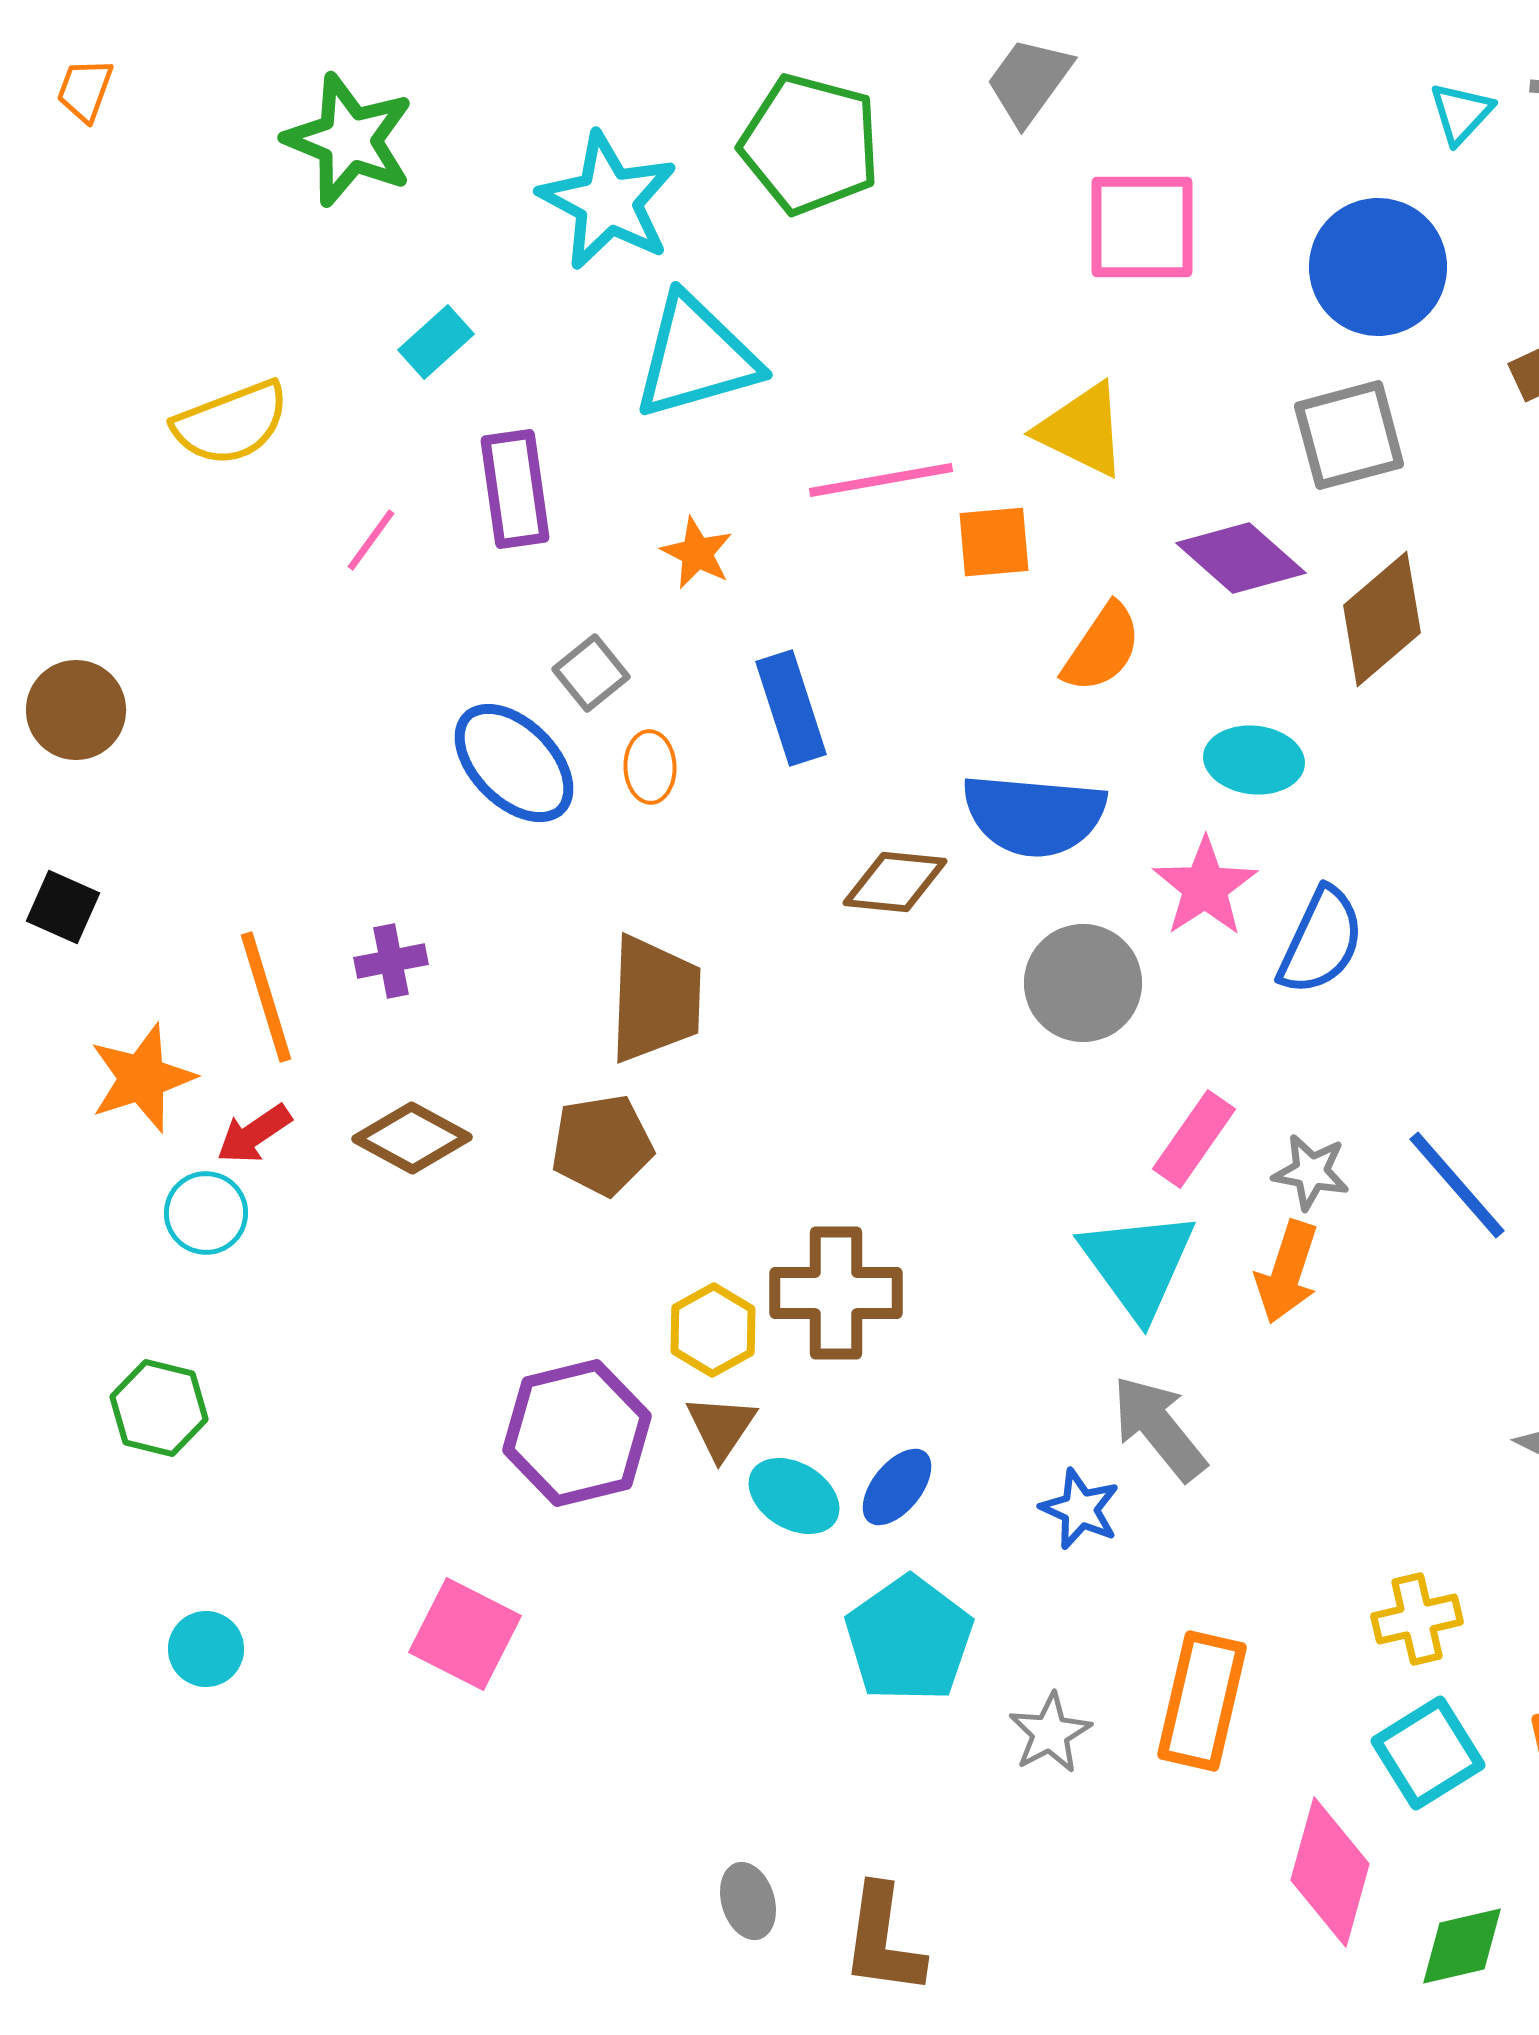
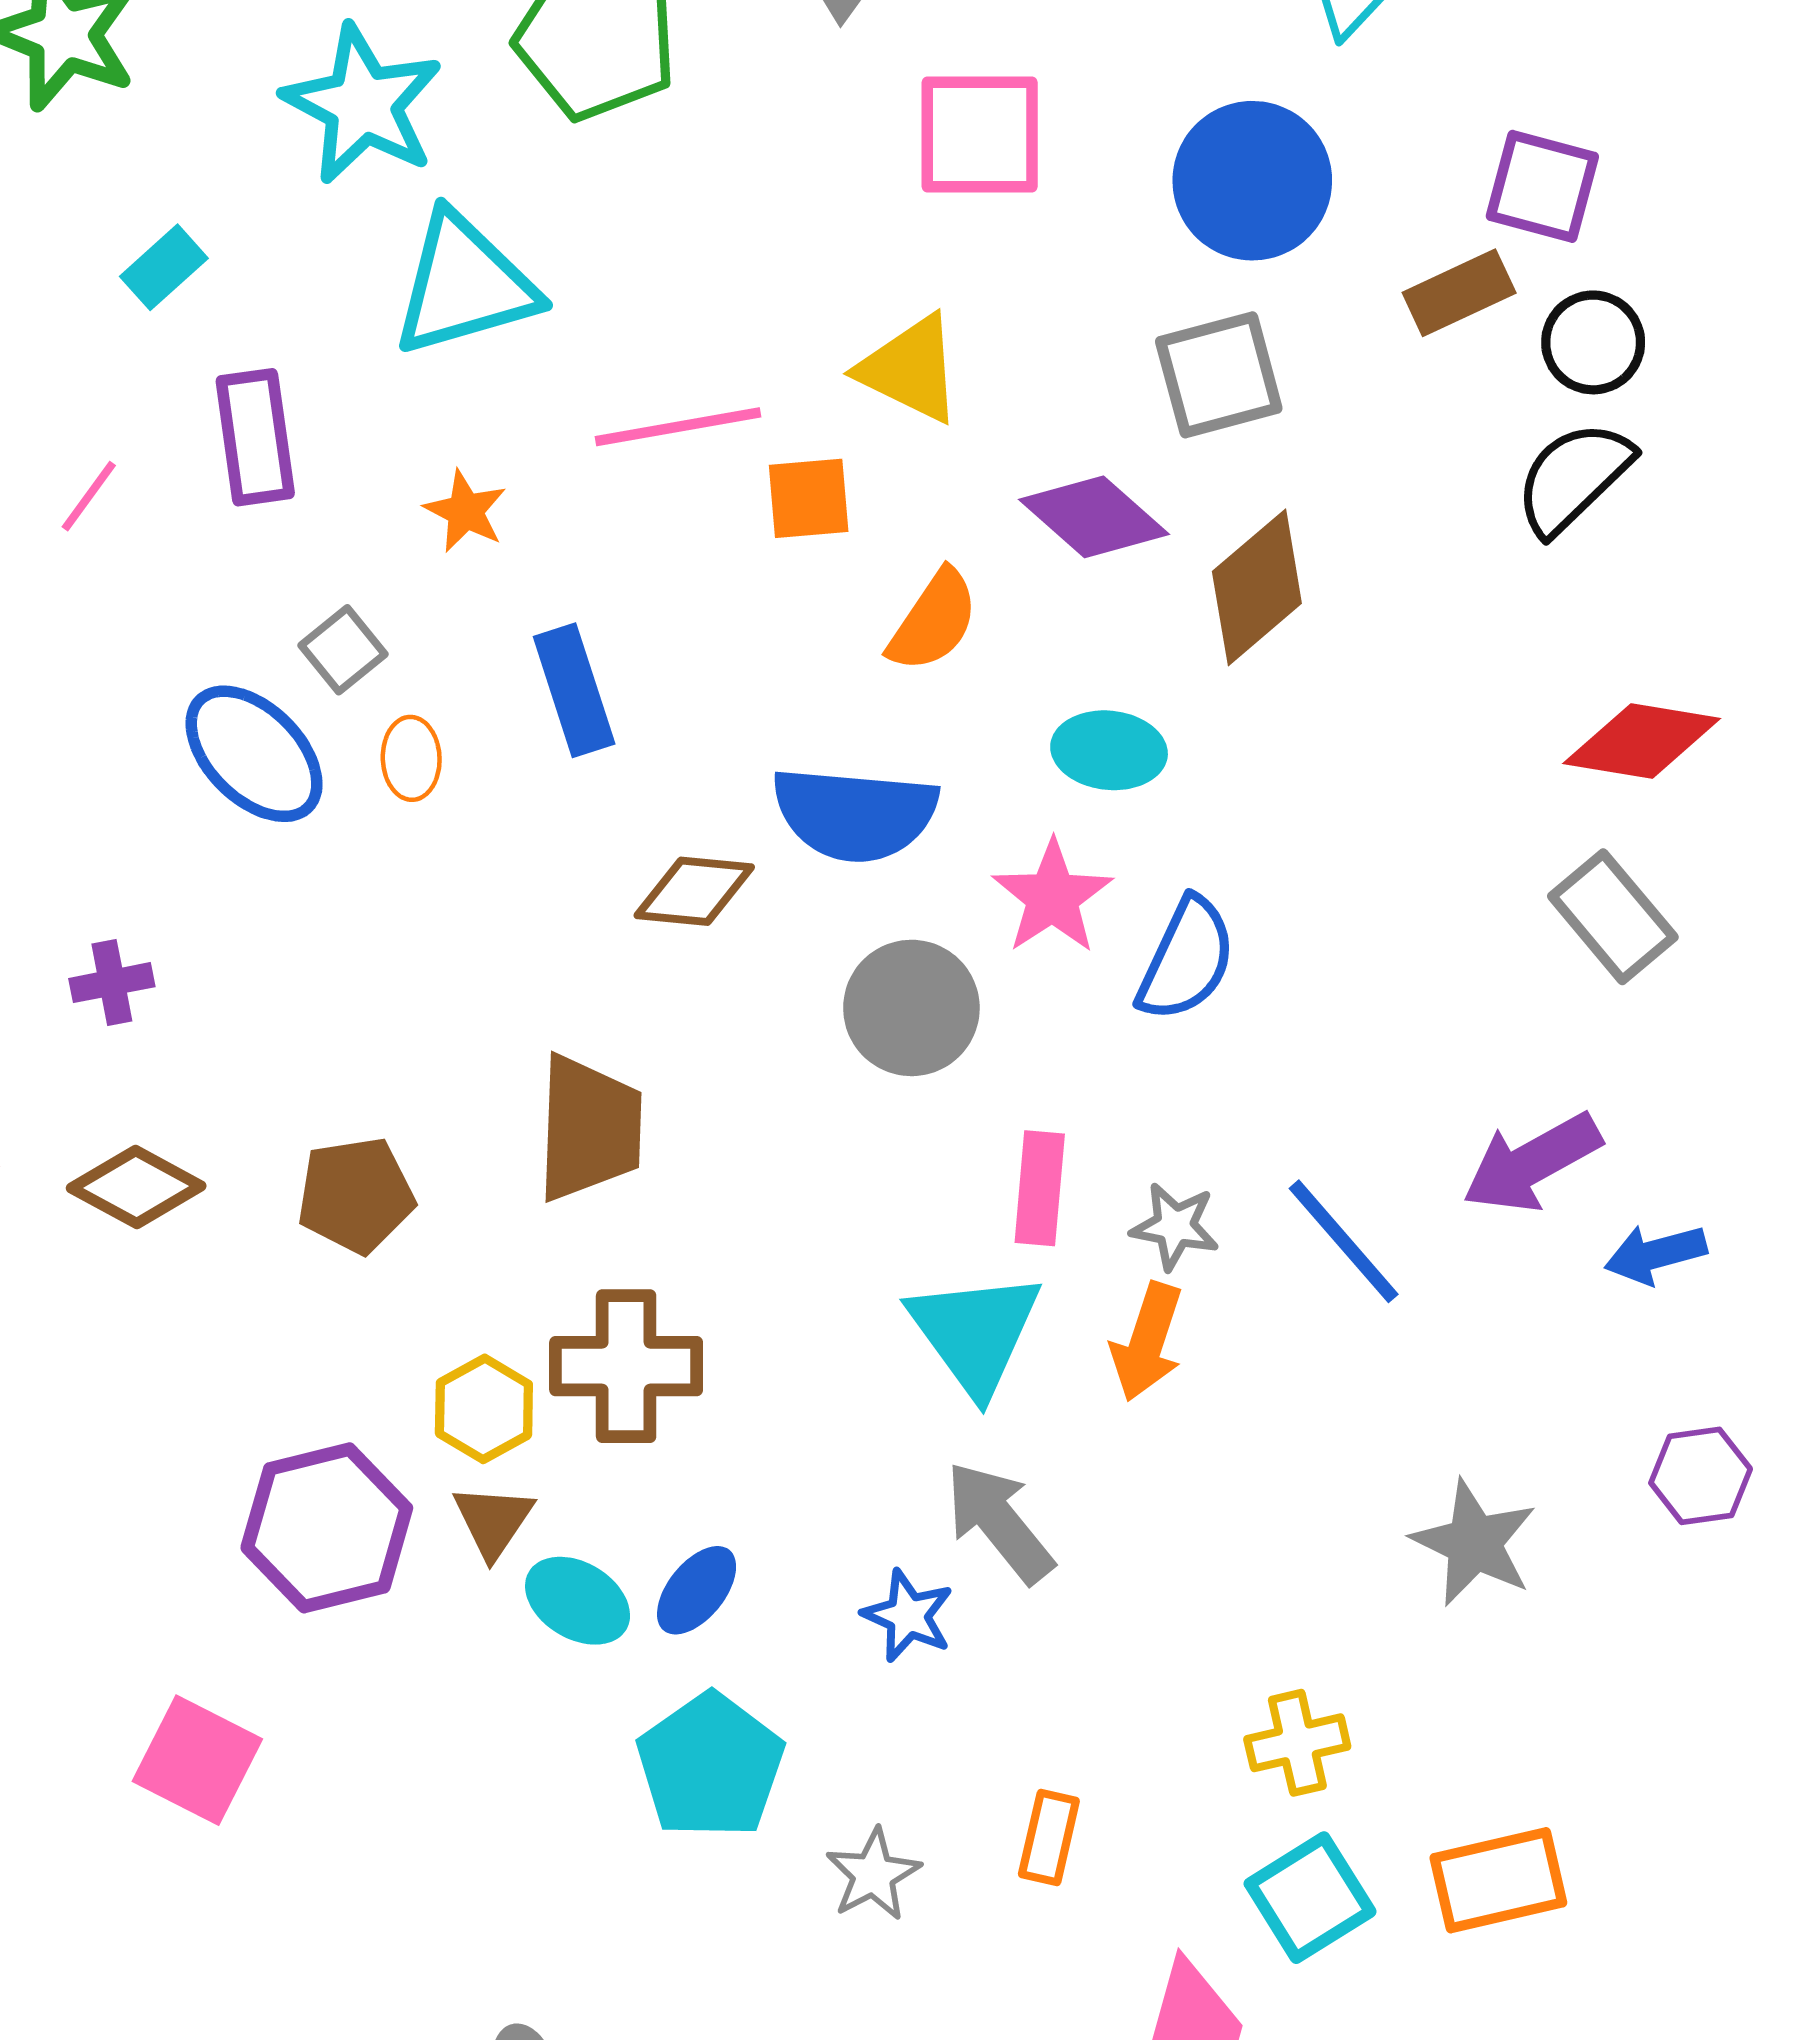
brown trapezoid: (655, 999) -> (589, 1128), moved
pink rectangle: (1194, 1139) -> (1040, 1188), turned -30
orange rectangle: (1202, 1701) -> (1049, 1838), size x0.6

